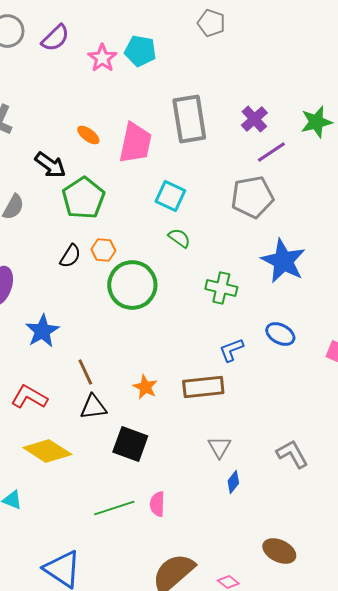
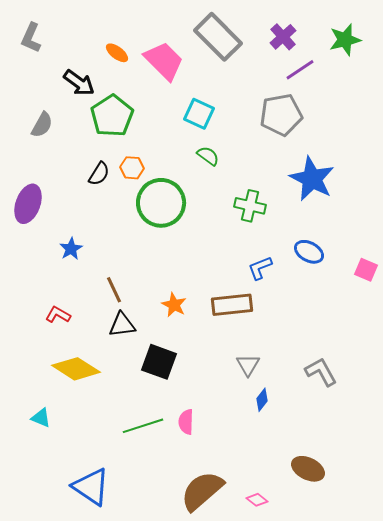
gray rectangle: (189, 119) -> (218, 37), turned -36
pink trapezoid: (135, 143) -> (164, 61), turned -57
blue star: (42, 331) -> (71, 249), size x0.7
red L-shape: (29, 397) -> (58, 315), size x0.7

